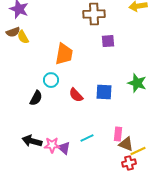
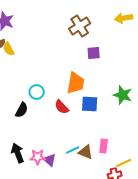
brown cross: (94, 14) -> (80, 26), turned -30
orange trapezoid: (64, 54) -> (76, 83), moved
black arrow: (32, 141) -> (18, 153), turned 54
brown triangle: (126, 144) -> (86, 152), moved

